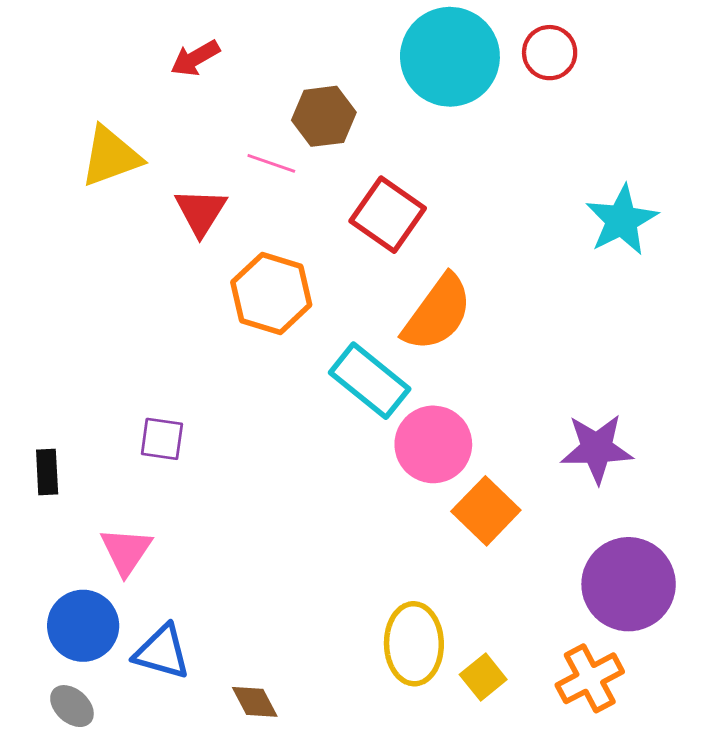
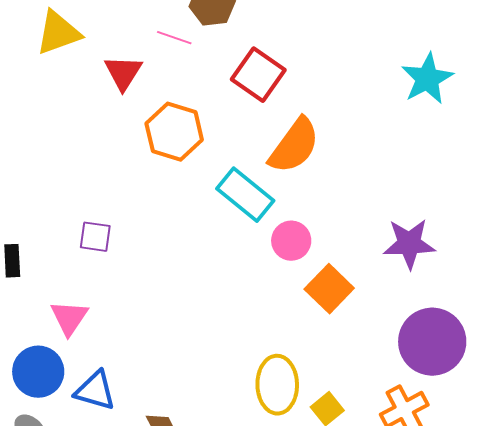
pink circle: (433, 444) -> (291, 241), size x0.7

